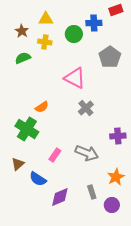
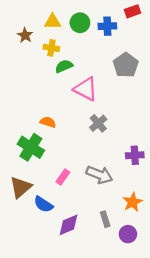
green circle: (74, 34) -> (80, 23), moved
green semicircle: (23, 58) -> (64, 66), moved
orange semicircle: (42, 107) -> (48, 122), turned -128
brown triangle: (18, 164) -> (21, 187), size x1.5

